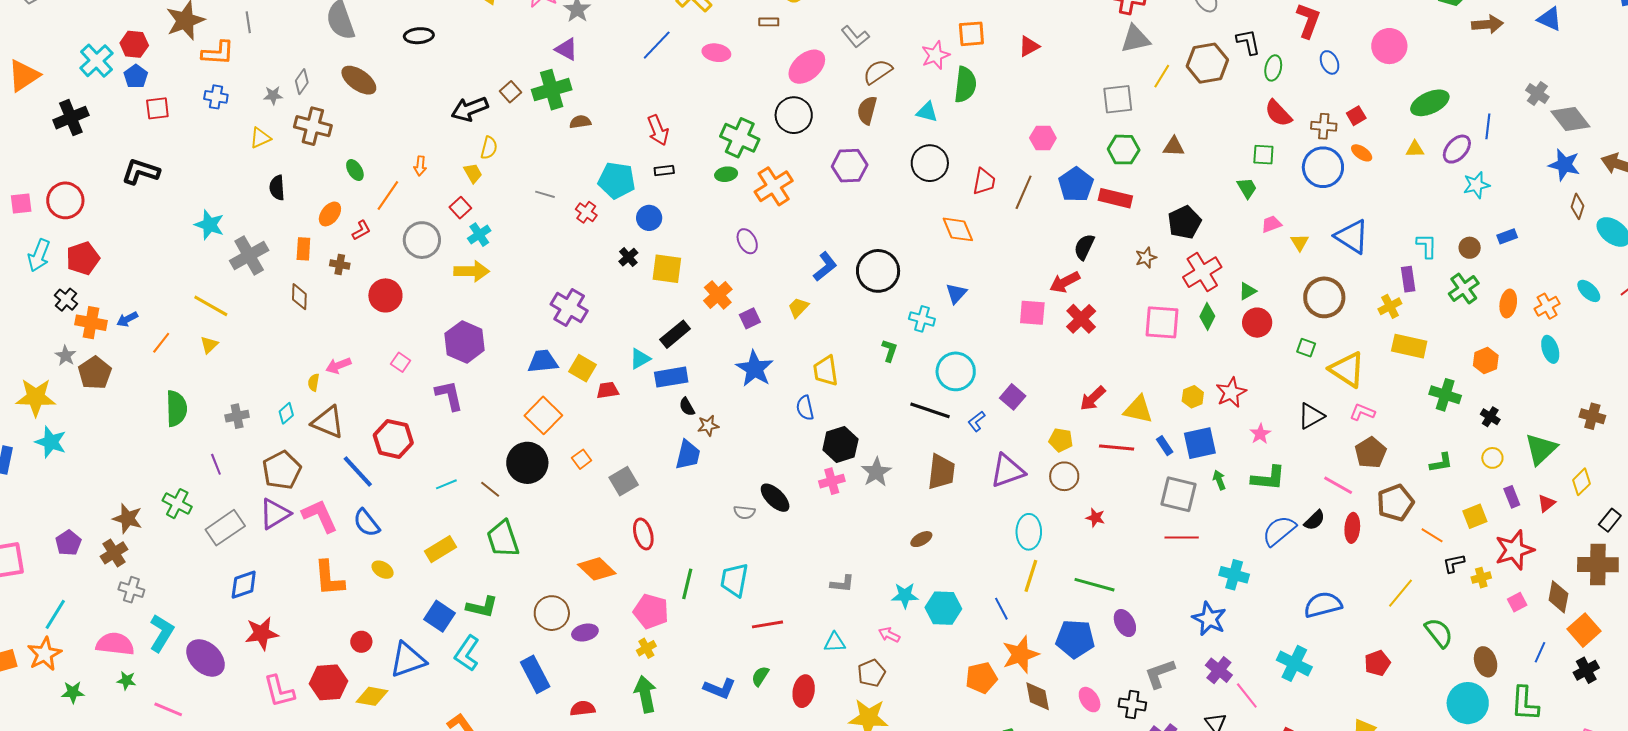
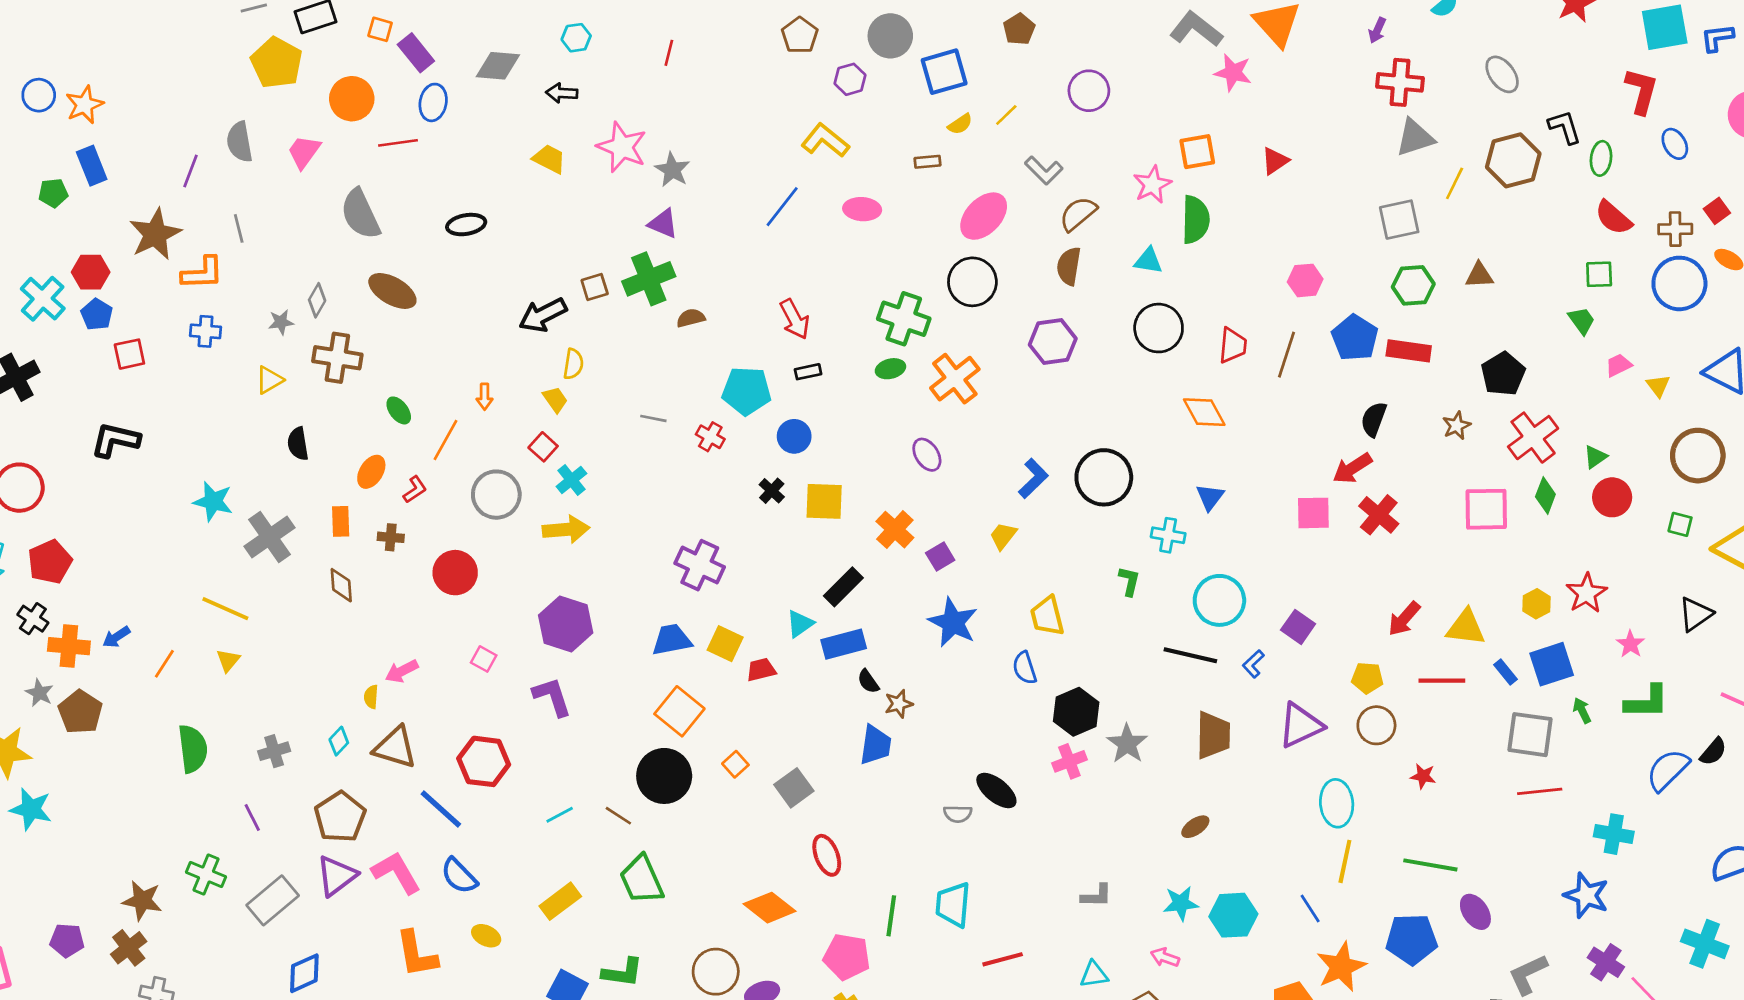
brown square: (510, 92) -> (595, 287), turned 30
purple pentagon: (68, 543) -> (67, 940), turned -30

